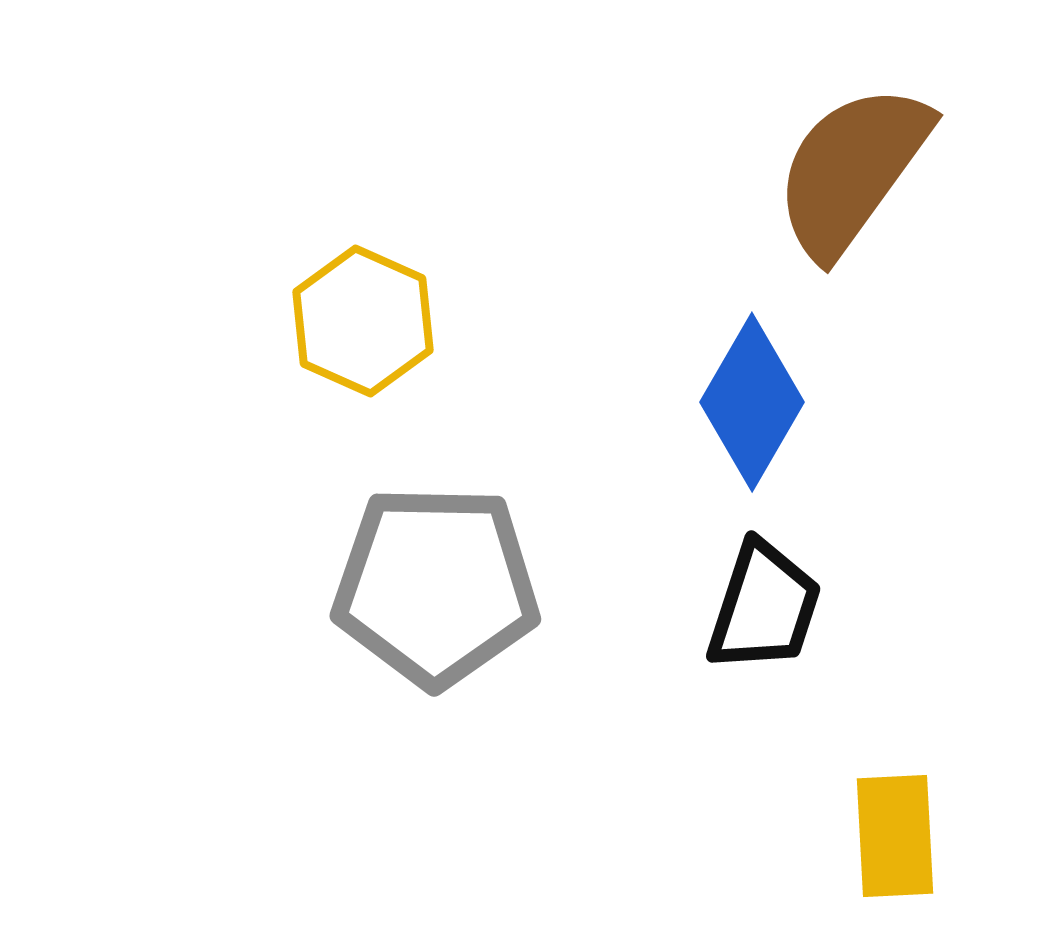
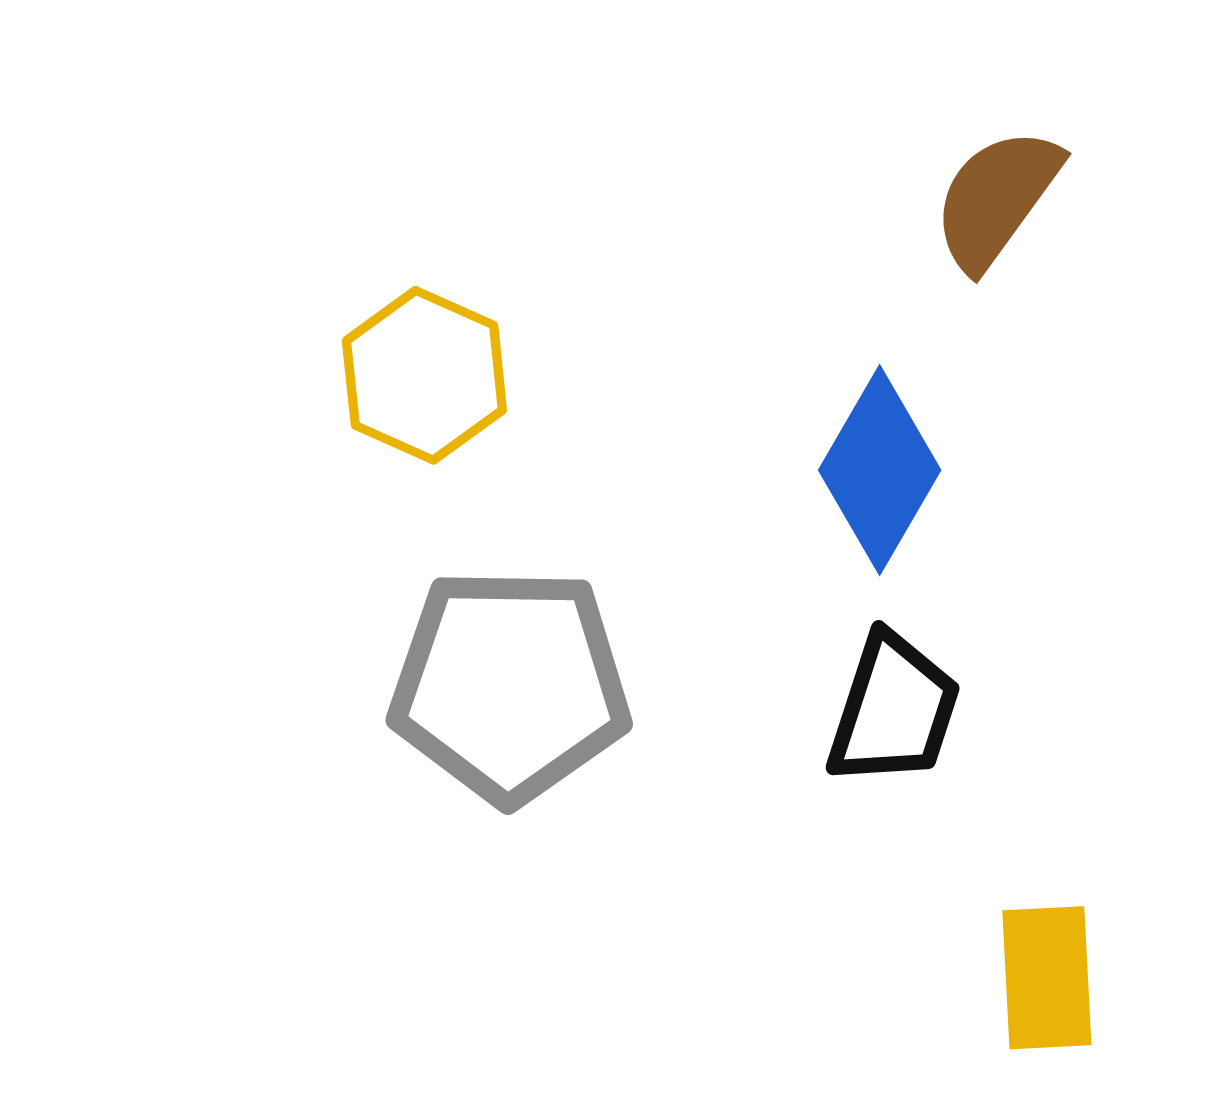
brown semicircle: (852, 170) -> (997, 199), size x0.7

